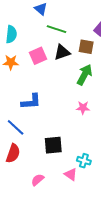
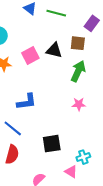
green line: (56, 29) -> (56, 13), moved
black triangle: (62, 52) -> (54, 50), turned 36
cyan cross: (84, 161) -> (83, 157), turned -32

